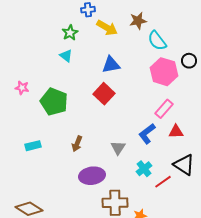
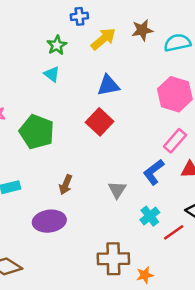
yellow arrow: (107, 28) -> (103, 39), turned -70
cyan semicircle: (157, 41) -> (177, 43), moved, turned 115
purple ellipse: (92, 176) -> (49, 221), moved

